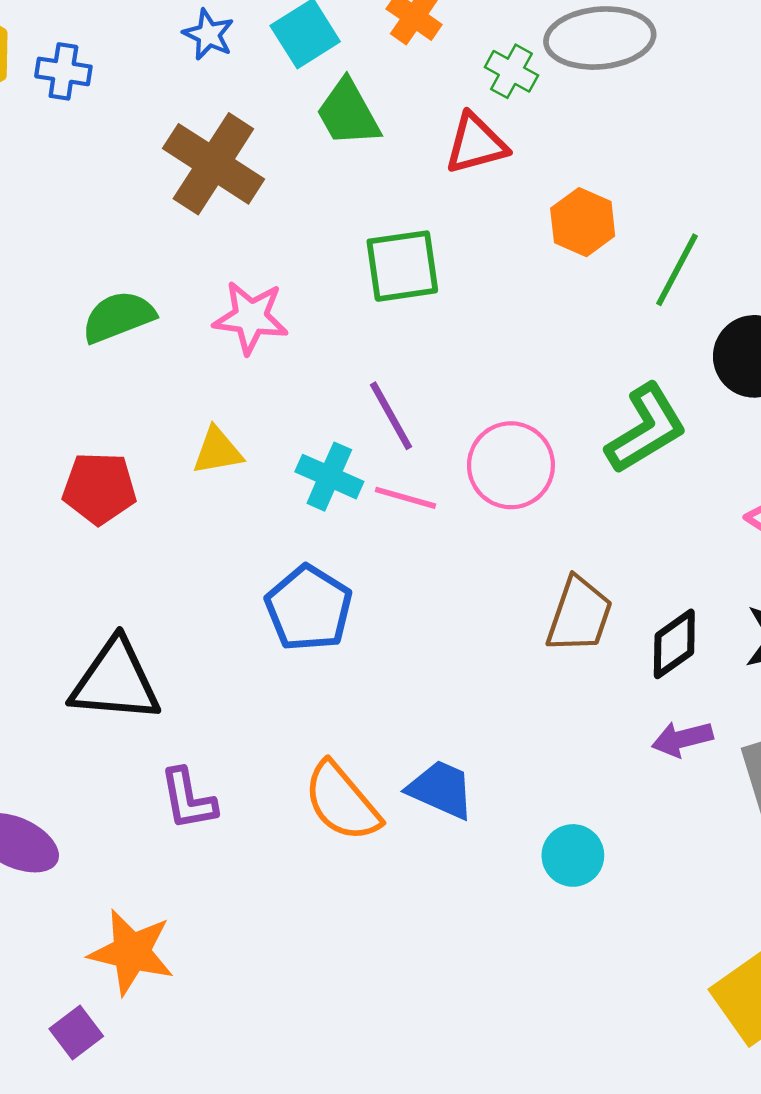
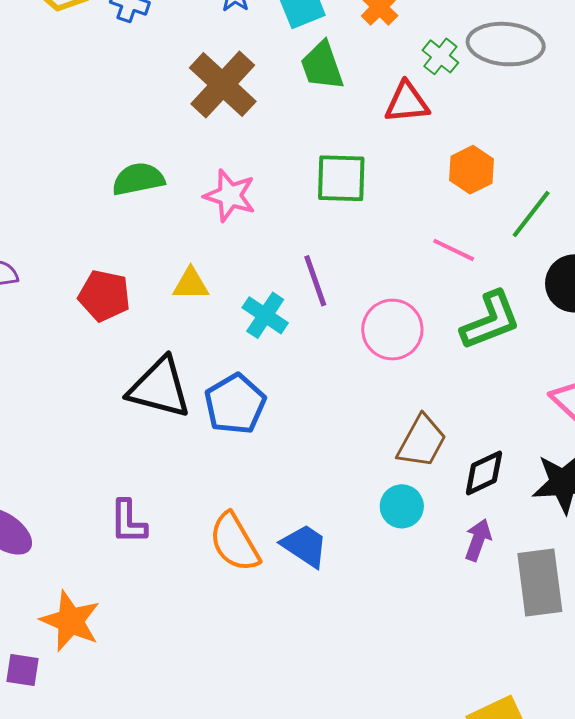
pink line: (406, 498) -> (454, 250), moved
black triangle: (115, 681) -> (159, 388), moved
purple arrow: (682, 739) -> (478, 540), turned 114
cyan circle: (573, 855) -> (402, 506), moved
purple square: (76, 1032) -> (22, 670), turned 36

